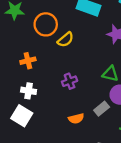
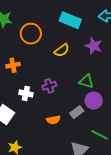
yellow semicircle: (66, 40) -> (62, 50), moved
white cross: (29, 91) -> (26, 93), moved

